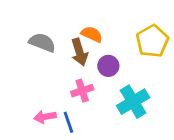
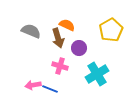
pink cross: (82, 91) -> (60, 66), turned 35
blue line: (68, 122) -> (50, 89), turned -49

